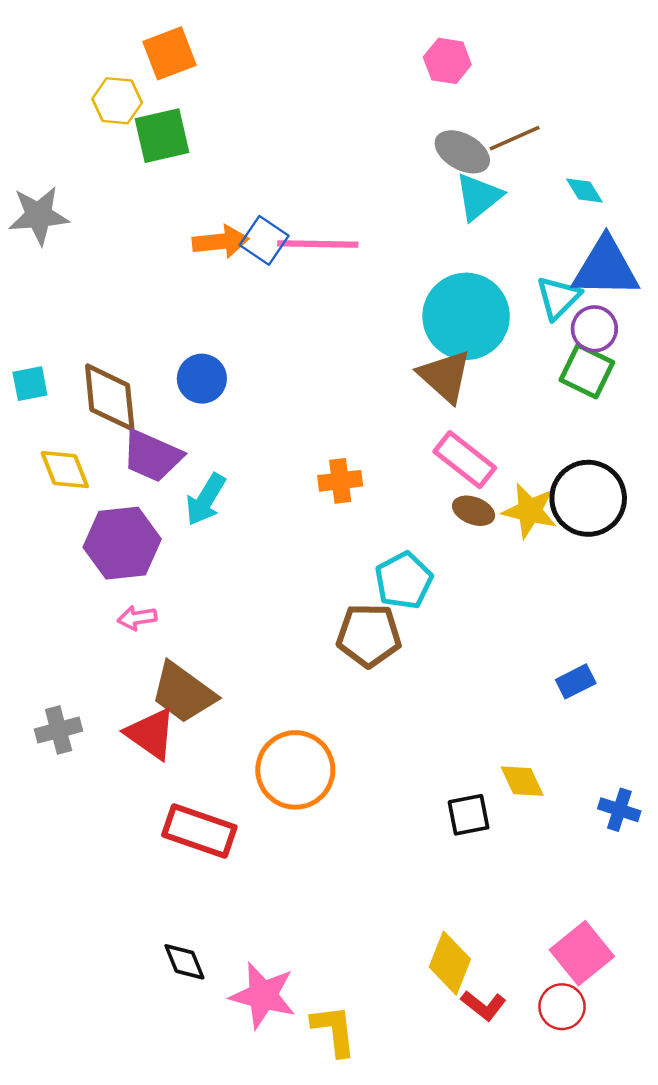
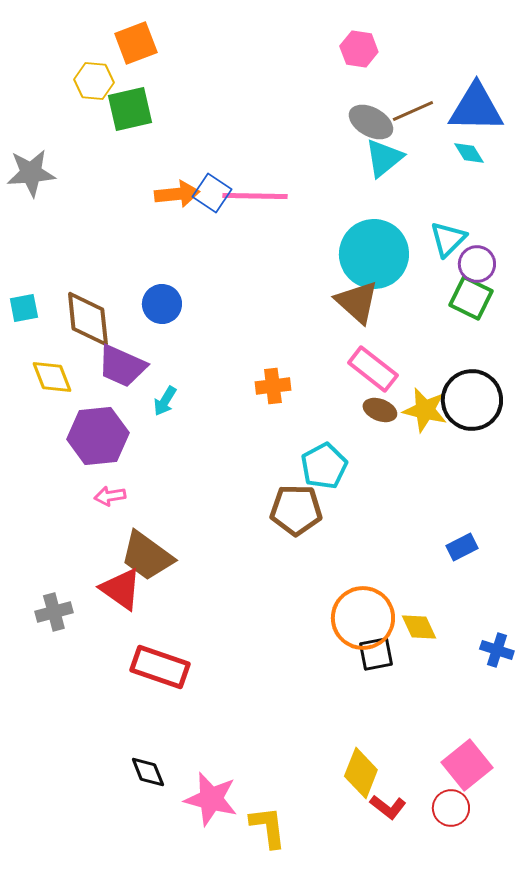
blue triangle: (606, 268) -> (476, 108), moved
cyan arrow: (206, 500) -> (165, 401), size x0.7
gray cross: (59, 730) -> (54, 612), moved
orange circle: (295, 770) -> (363, 618), moved

